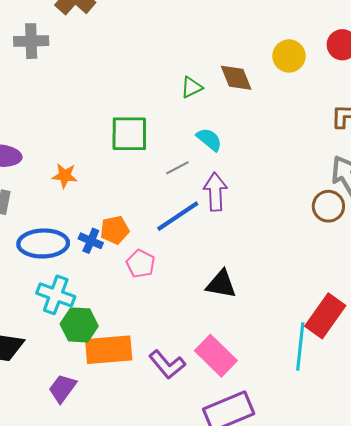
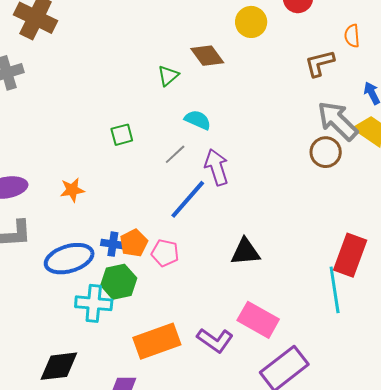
green square: (129, 134) -> (122, 135), size x0.6
orange pentagon: (115, 230) -> (134, 243), moved
green hexagon: (79, 325) -> (119, 282), moved

